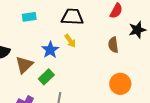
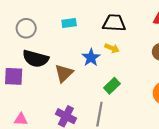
yellow arrow: (70, 41) -> (112, 48), turned -32
green rectangle: (46, 77) -> (112, 86), moved

